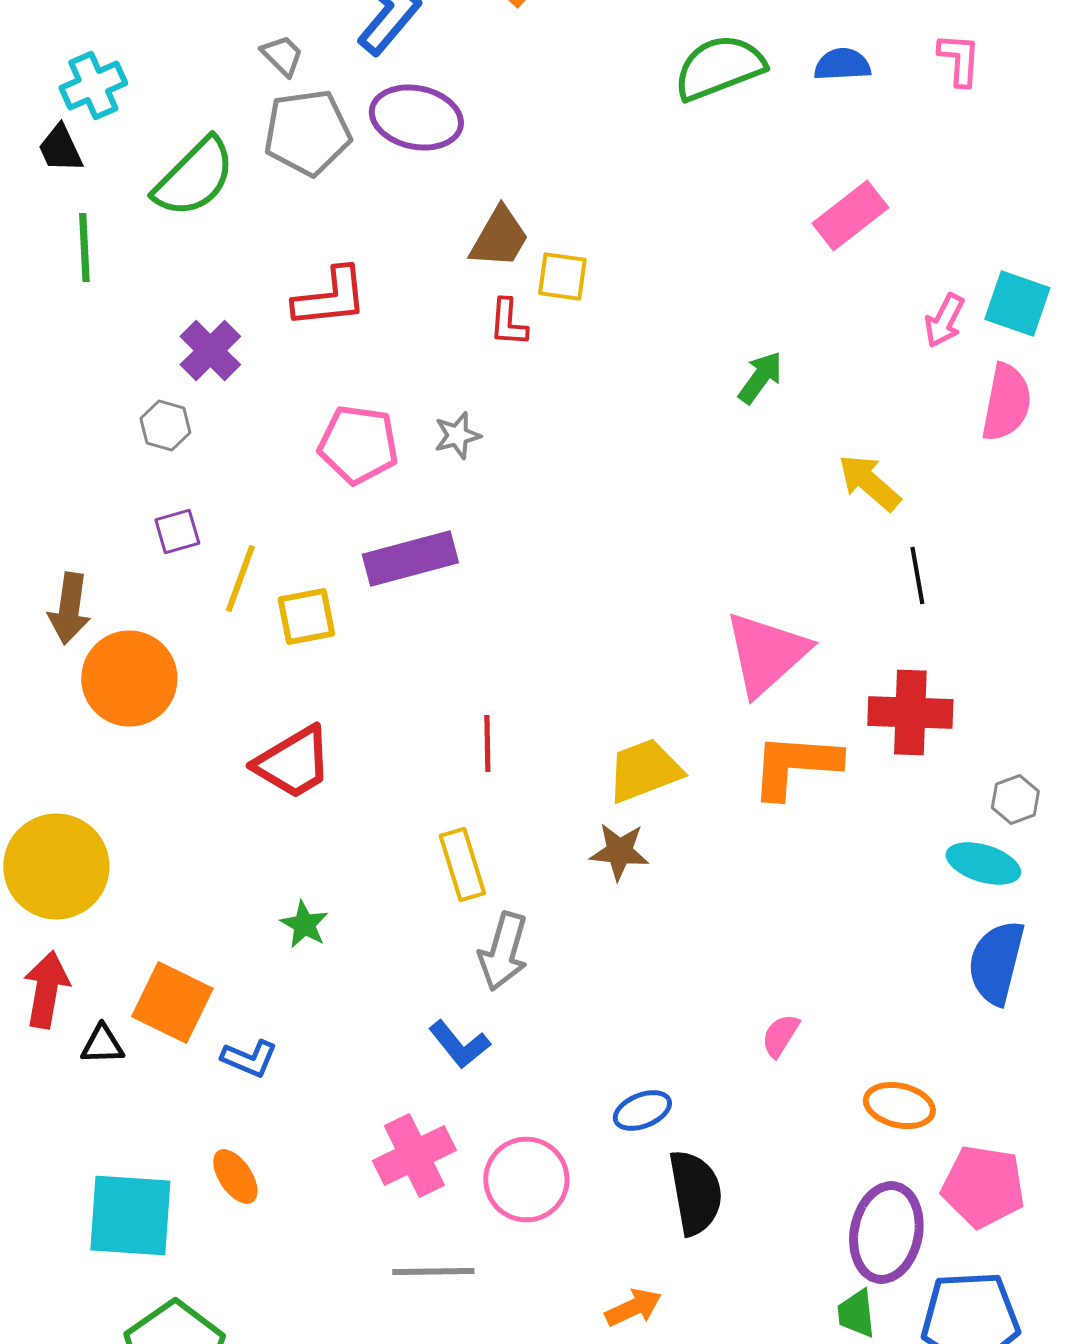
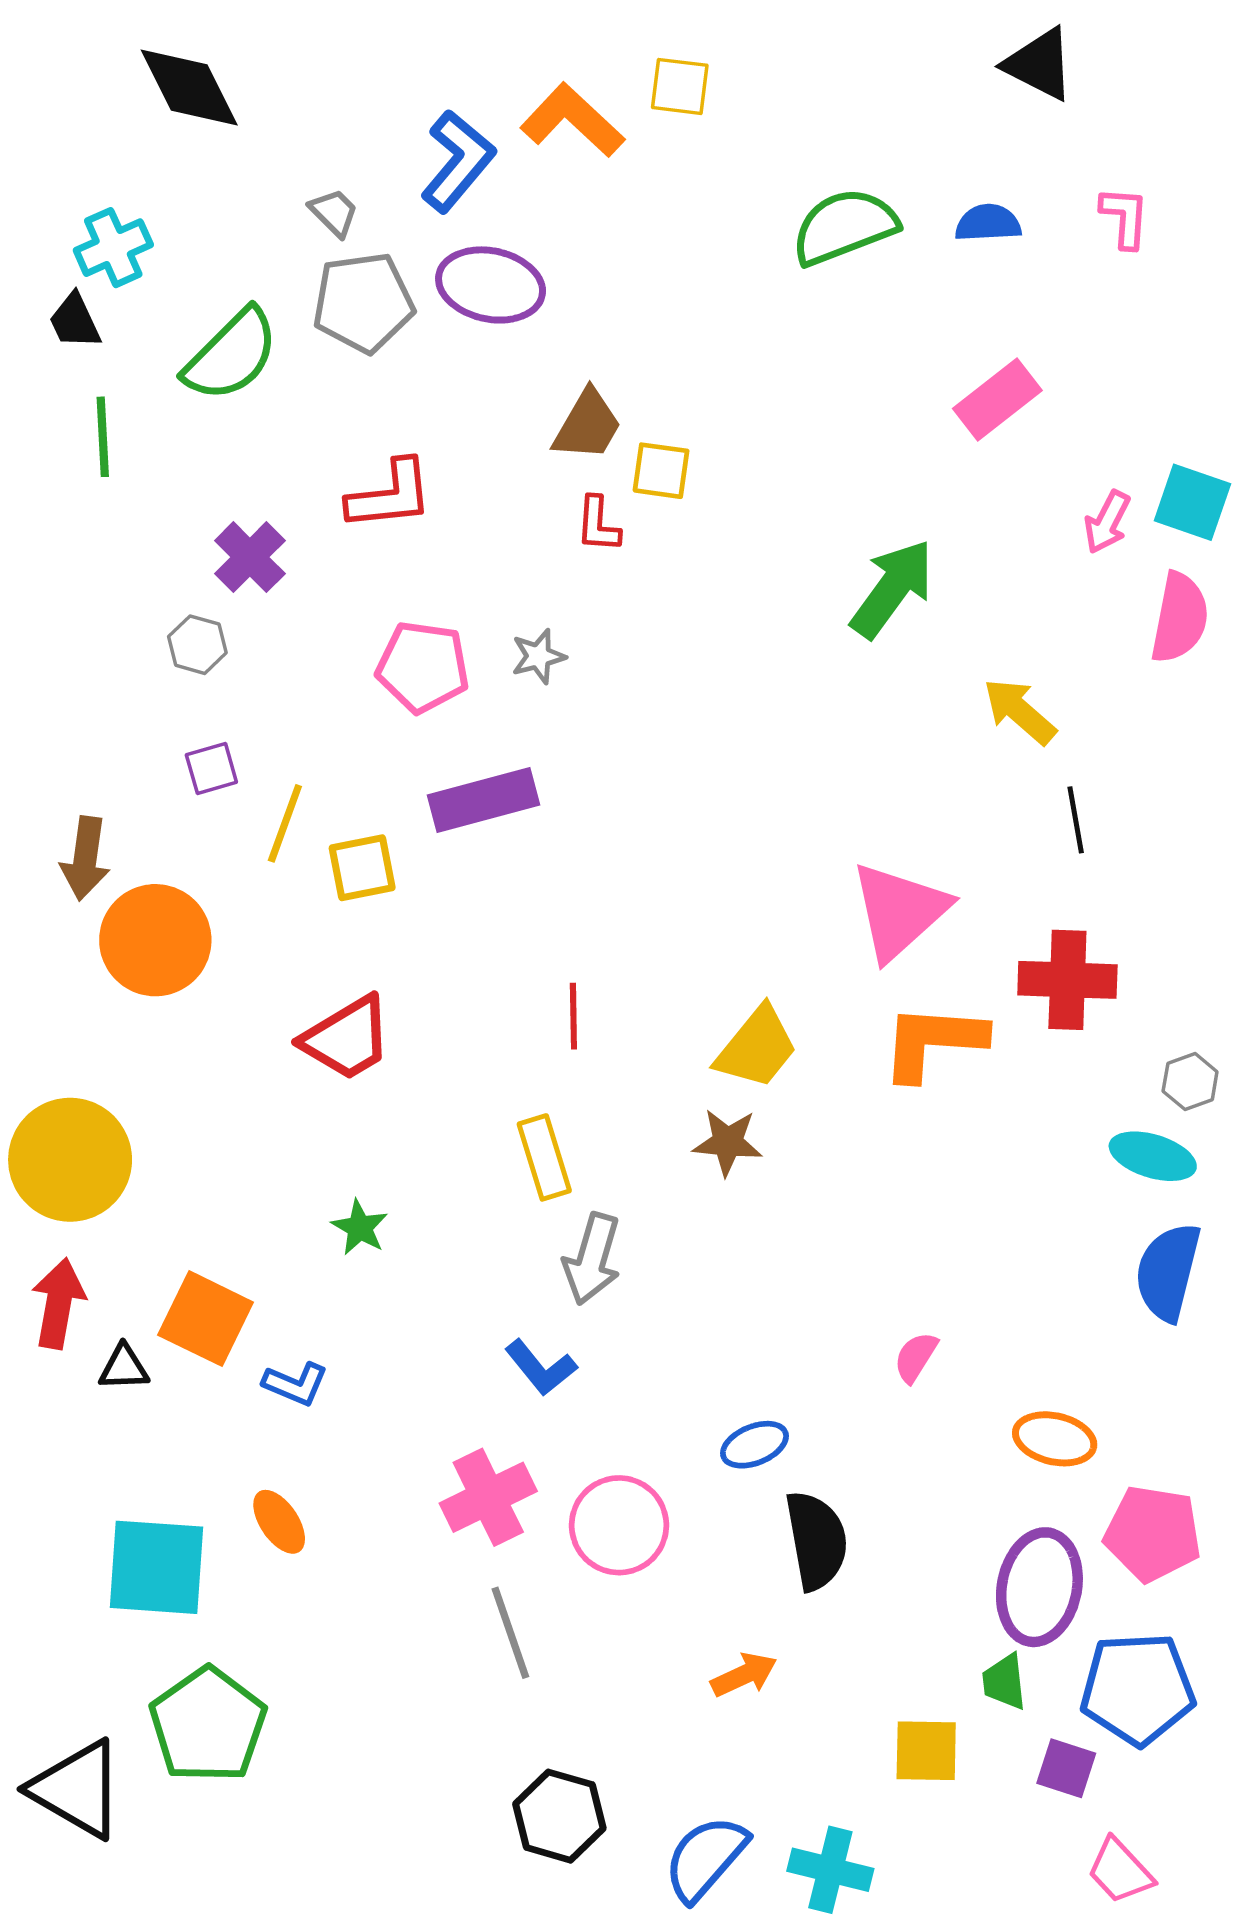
green arrow: (760, 378) -> (892, 589), size x1.6
yellow trapezoid: (644, 770) -> (757, 1048), turned 150
gray line: (433, 1272) -> (510, 1633), turned 72

